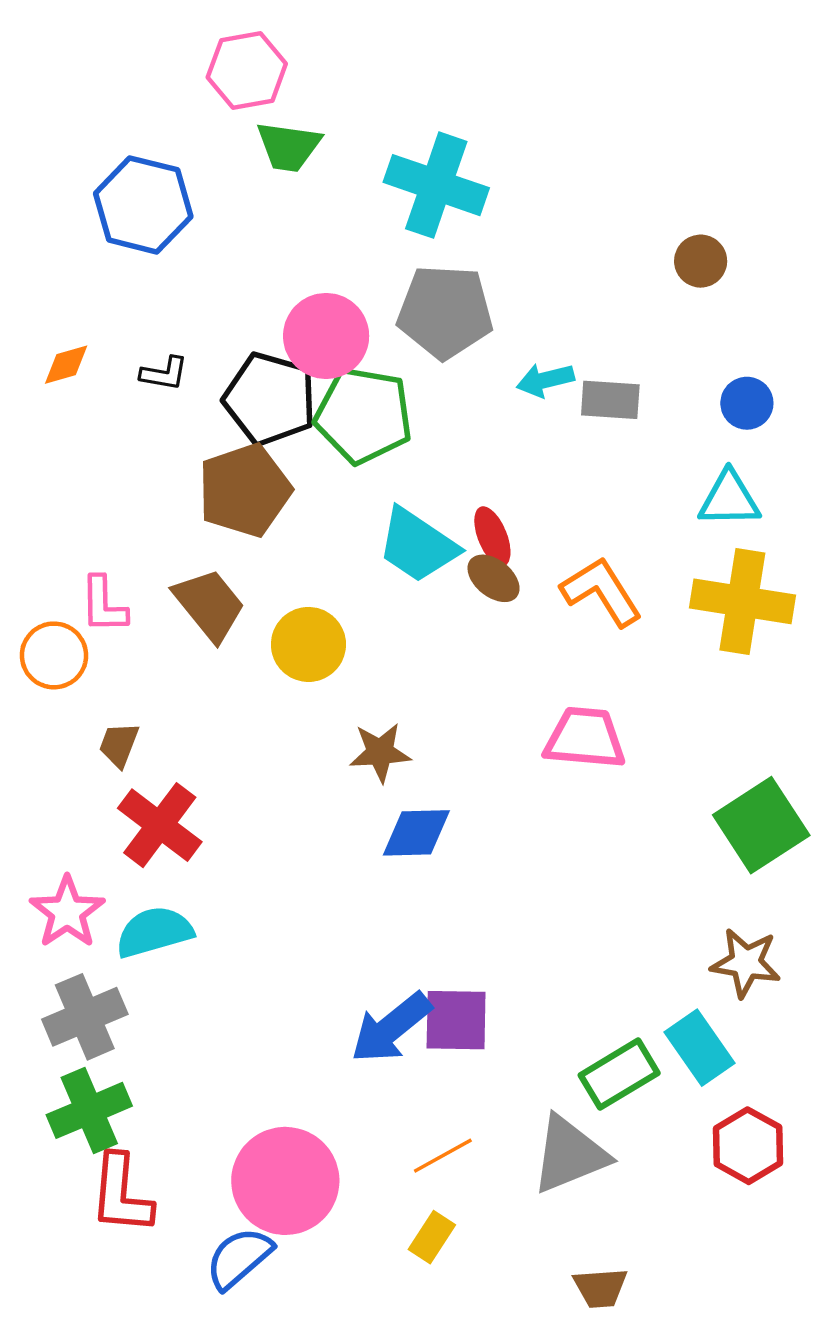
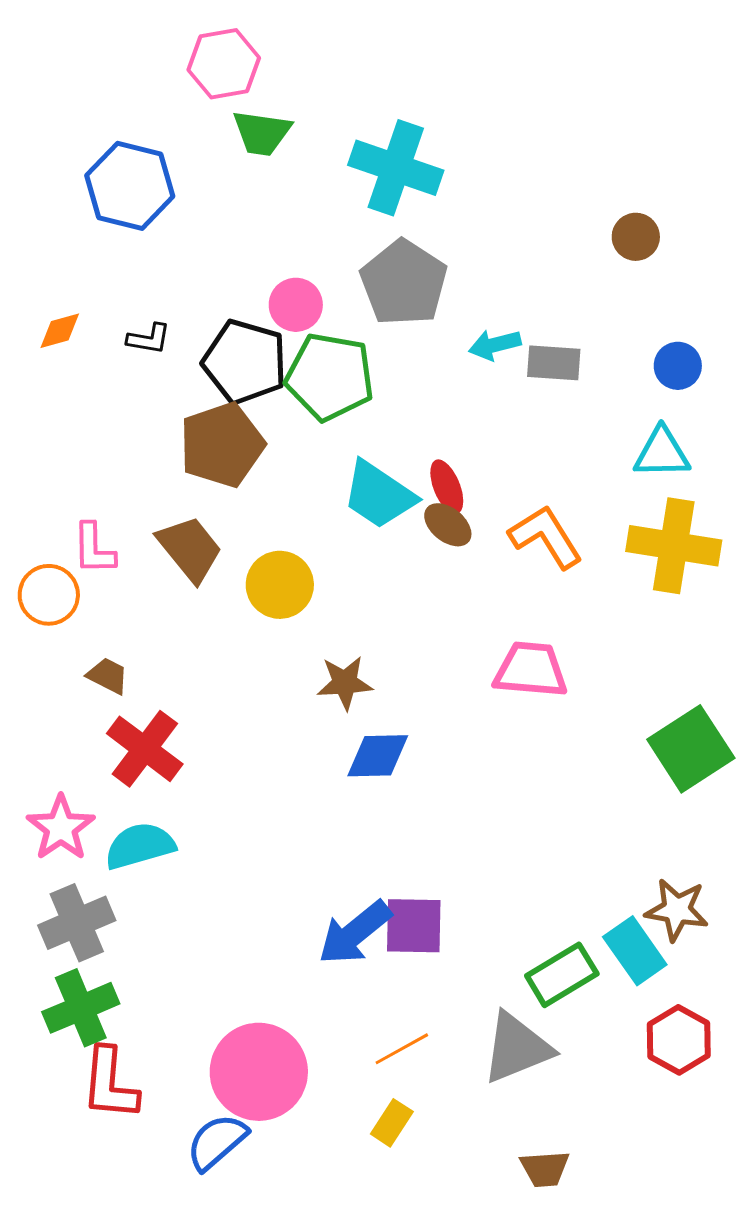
gray pentagon: (445, 312) -> (404, 283), turned 30
pink circle: (326, 336) -> (296, 305), size x0.7
brown trapezoid: (119, 745) -> (108, 676), turned 96
brown star: (746, 963) -> (677, 910), moved

